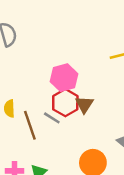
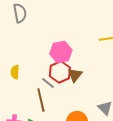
brown line: (30, 125) -> (41, 100), moved

